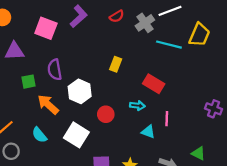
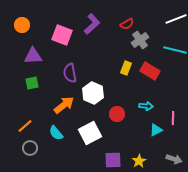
gray cross: (145, 23) -> (140, 40), moved
green square: (29, 82) -> (32, 83), moved
red rectangle: (154, 84) -> (150, 71), moved
orange arrow: (48, 104) -> (64, 105), turned 100
cyan triangle: (148, 132) -> (156, 130), turned -48
white square: (76, 135) -> (90, 133), turned 30

